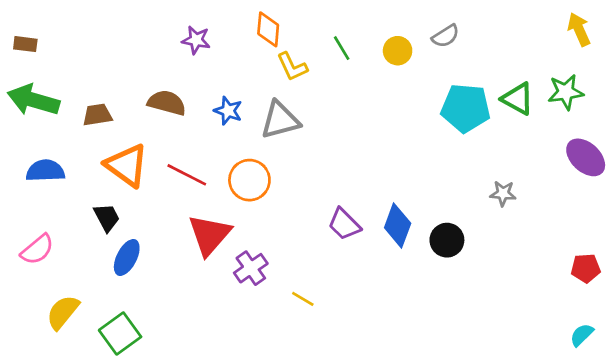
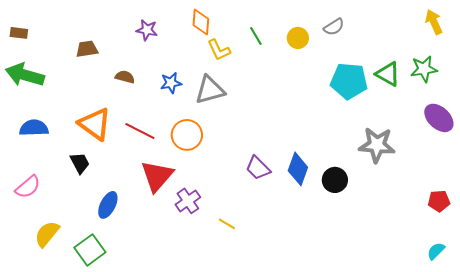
brown semicircle: (167, 103) -> (125, 77), size x0.7
blue star: (228, 111) -> (171, 83), turned -30
brown trapezoid: (97, 115) -> (87, 49), moved
gray star: (503, 193) -> (377, 145), size x1.8
blue ellipse: (127, 257) -> (108, 205), moved

